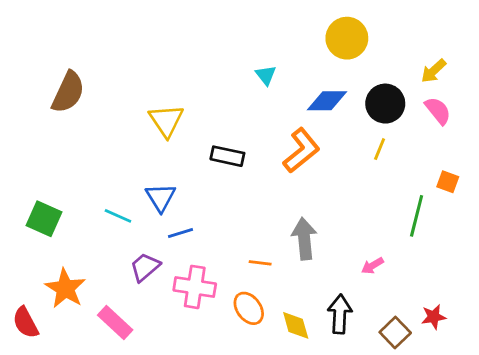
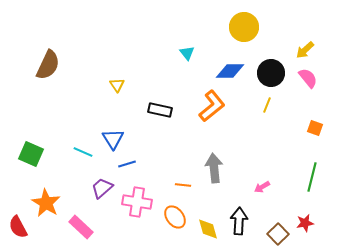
yellow triangle: (166, 121) -> (117, 85), size x0.6
green line: (417, 216) -> (312, 177), moved

